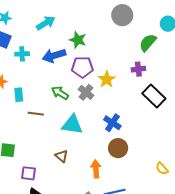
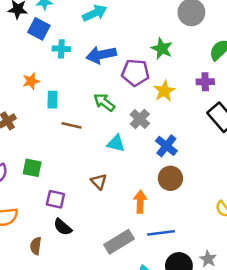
green star: (78, 40) -> (162, 49), moved
gray cross: (86, 92) -> (140, 119), moved
cyan triangle: (72, 125) -> (116, 143), size x0.7

